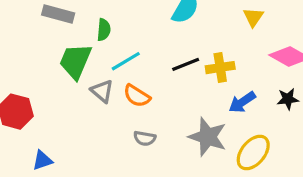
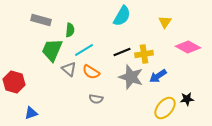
black star: (288, 99) -> (187, 99), moved
gray star: (208, 137) -> (131, 77), moved

